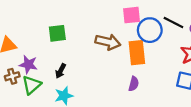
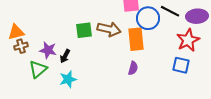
green square: (57, 33) -> (84, 30), moved
purple star: (28, 64) -> (48, 50), moved
brown cross: (12, 76) -> (21, 46), moved

